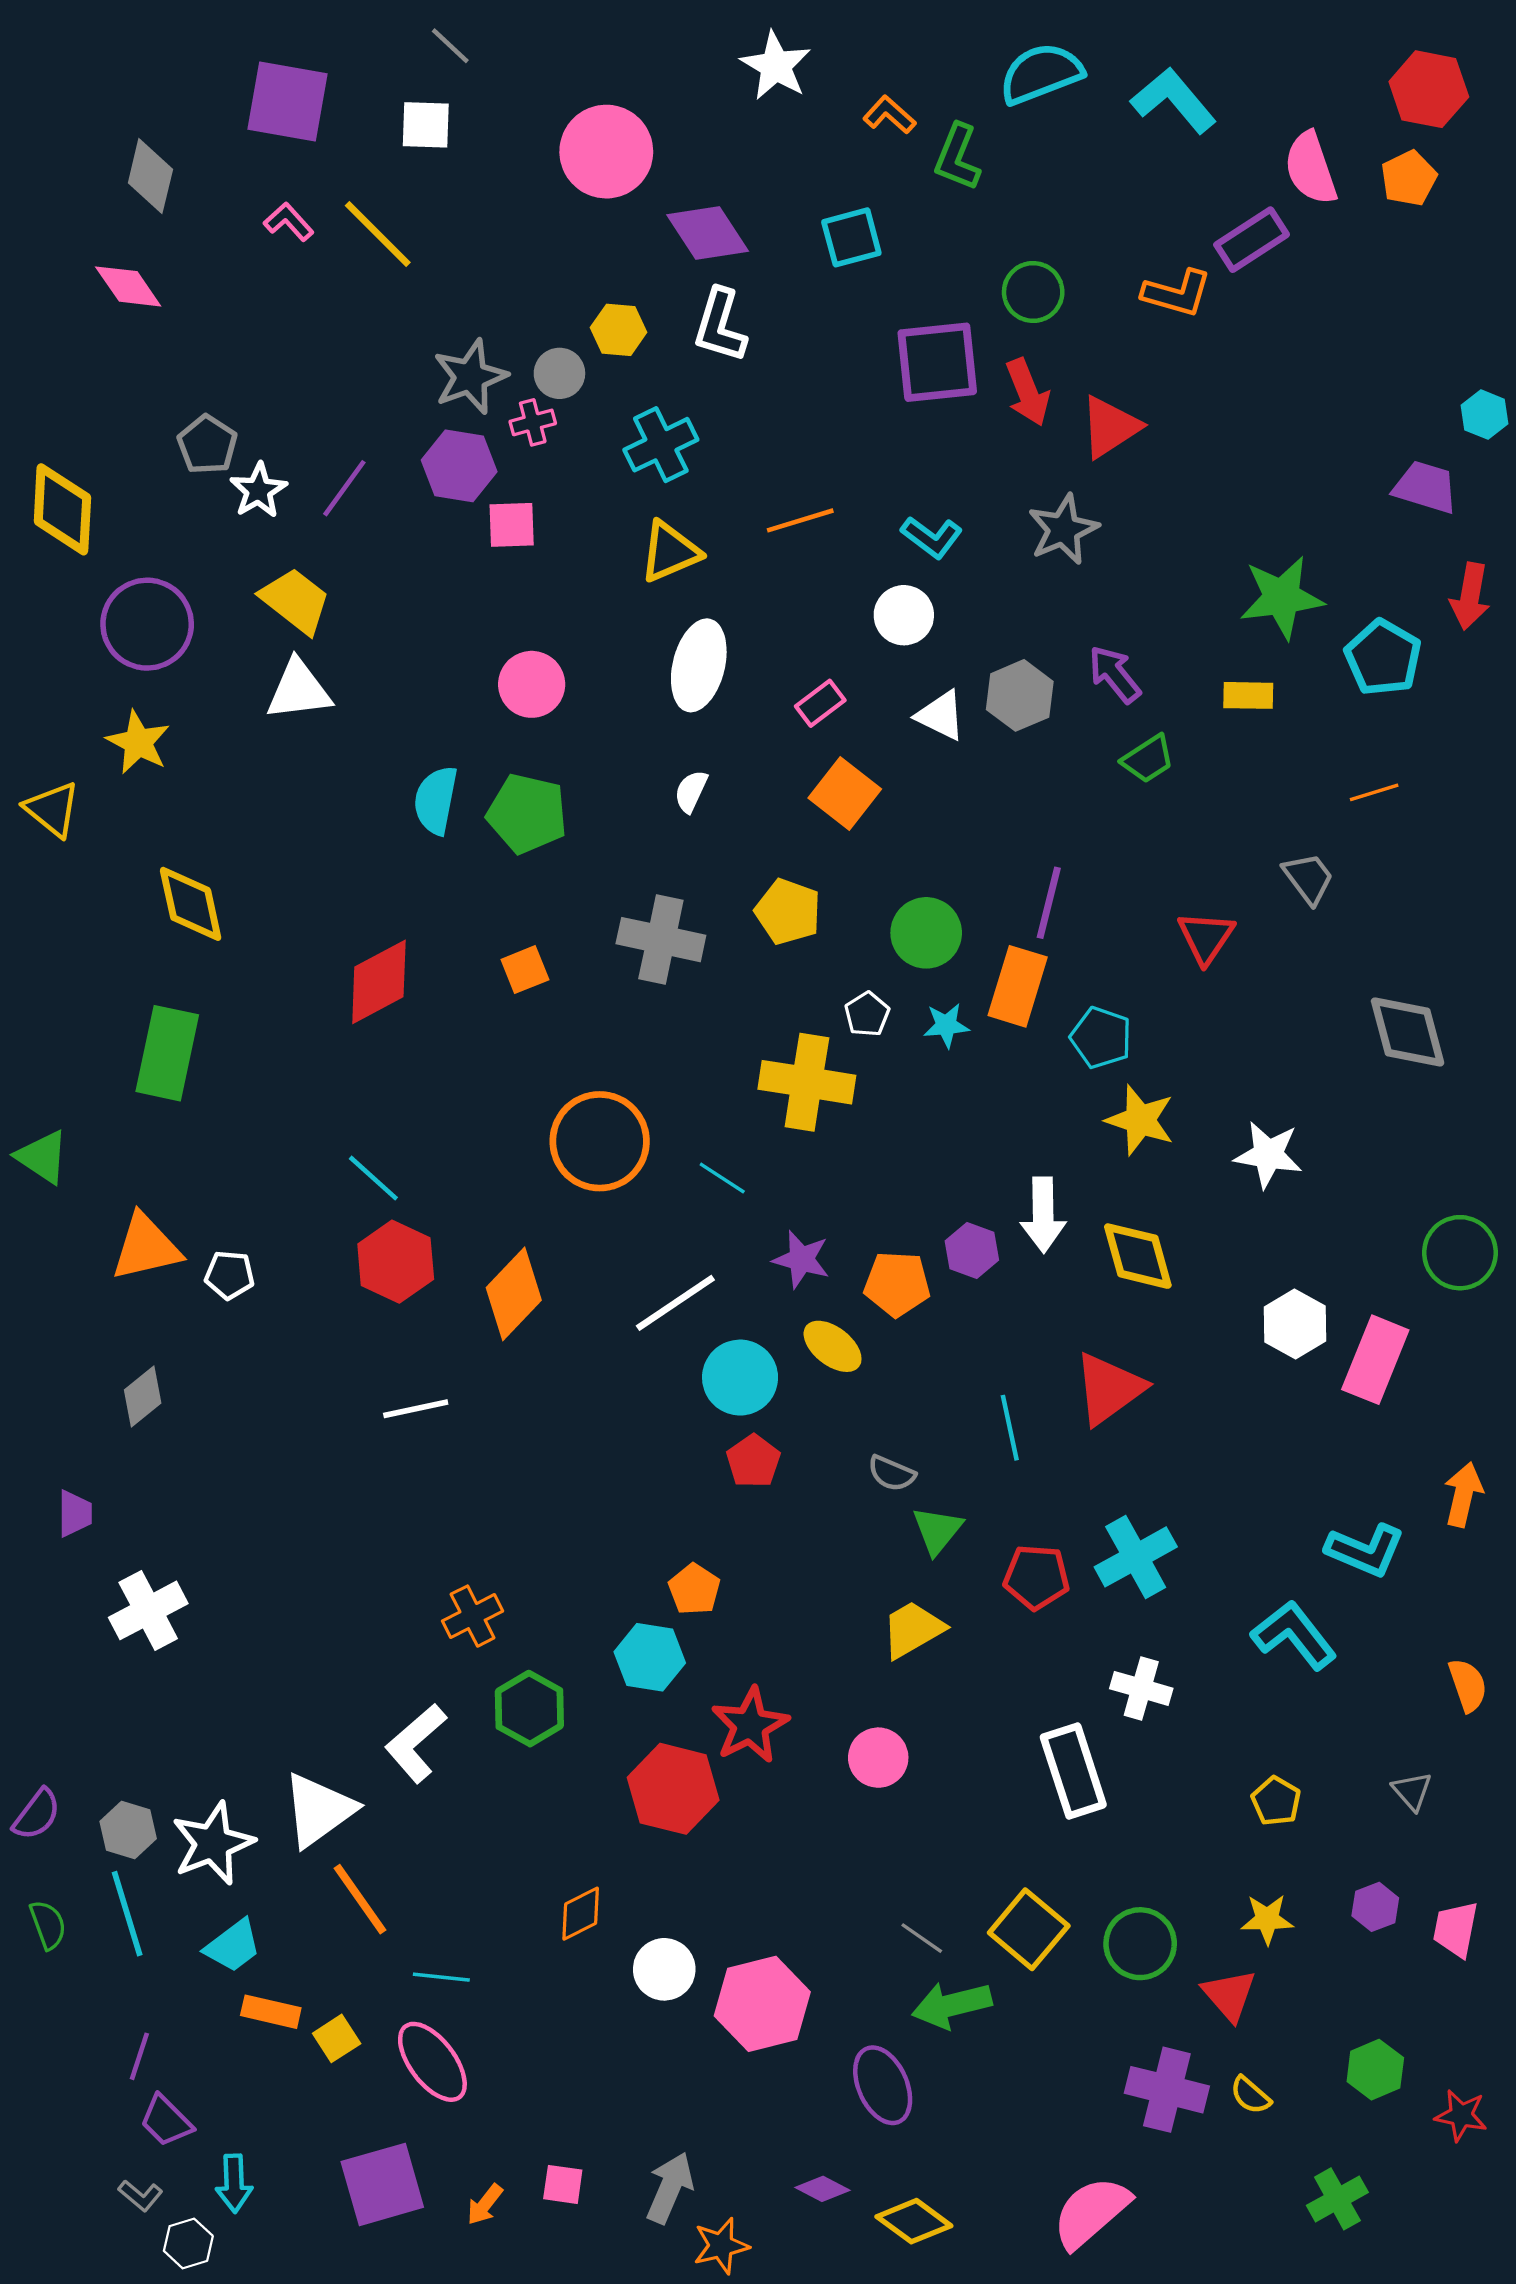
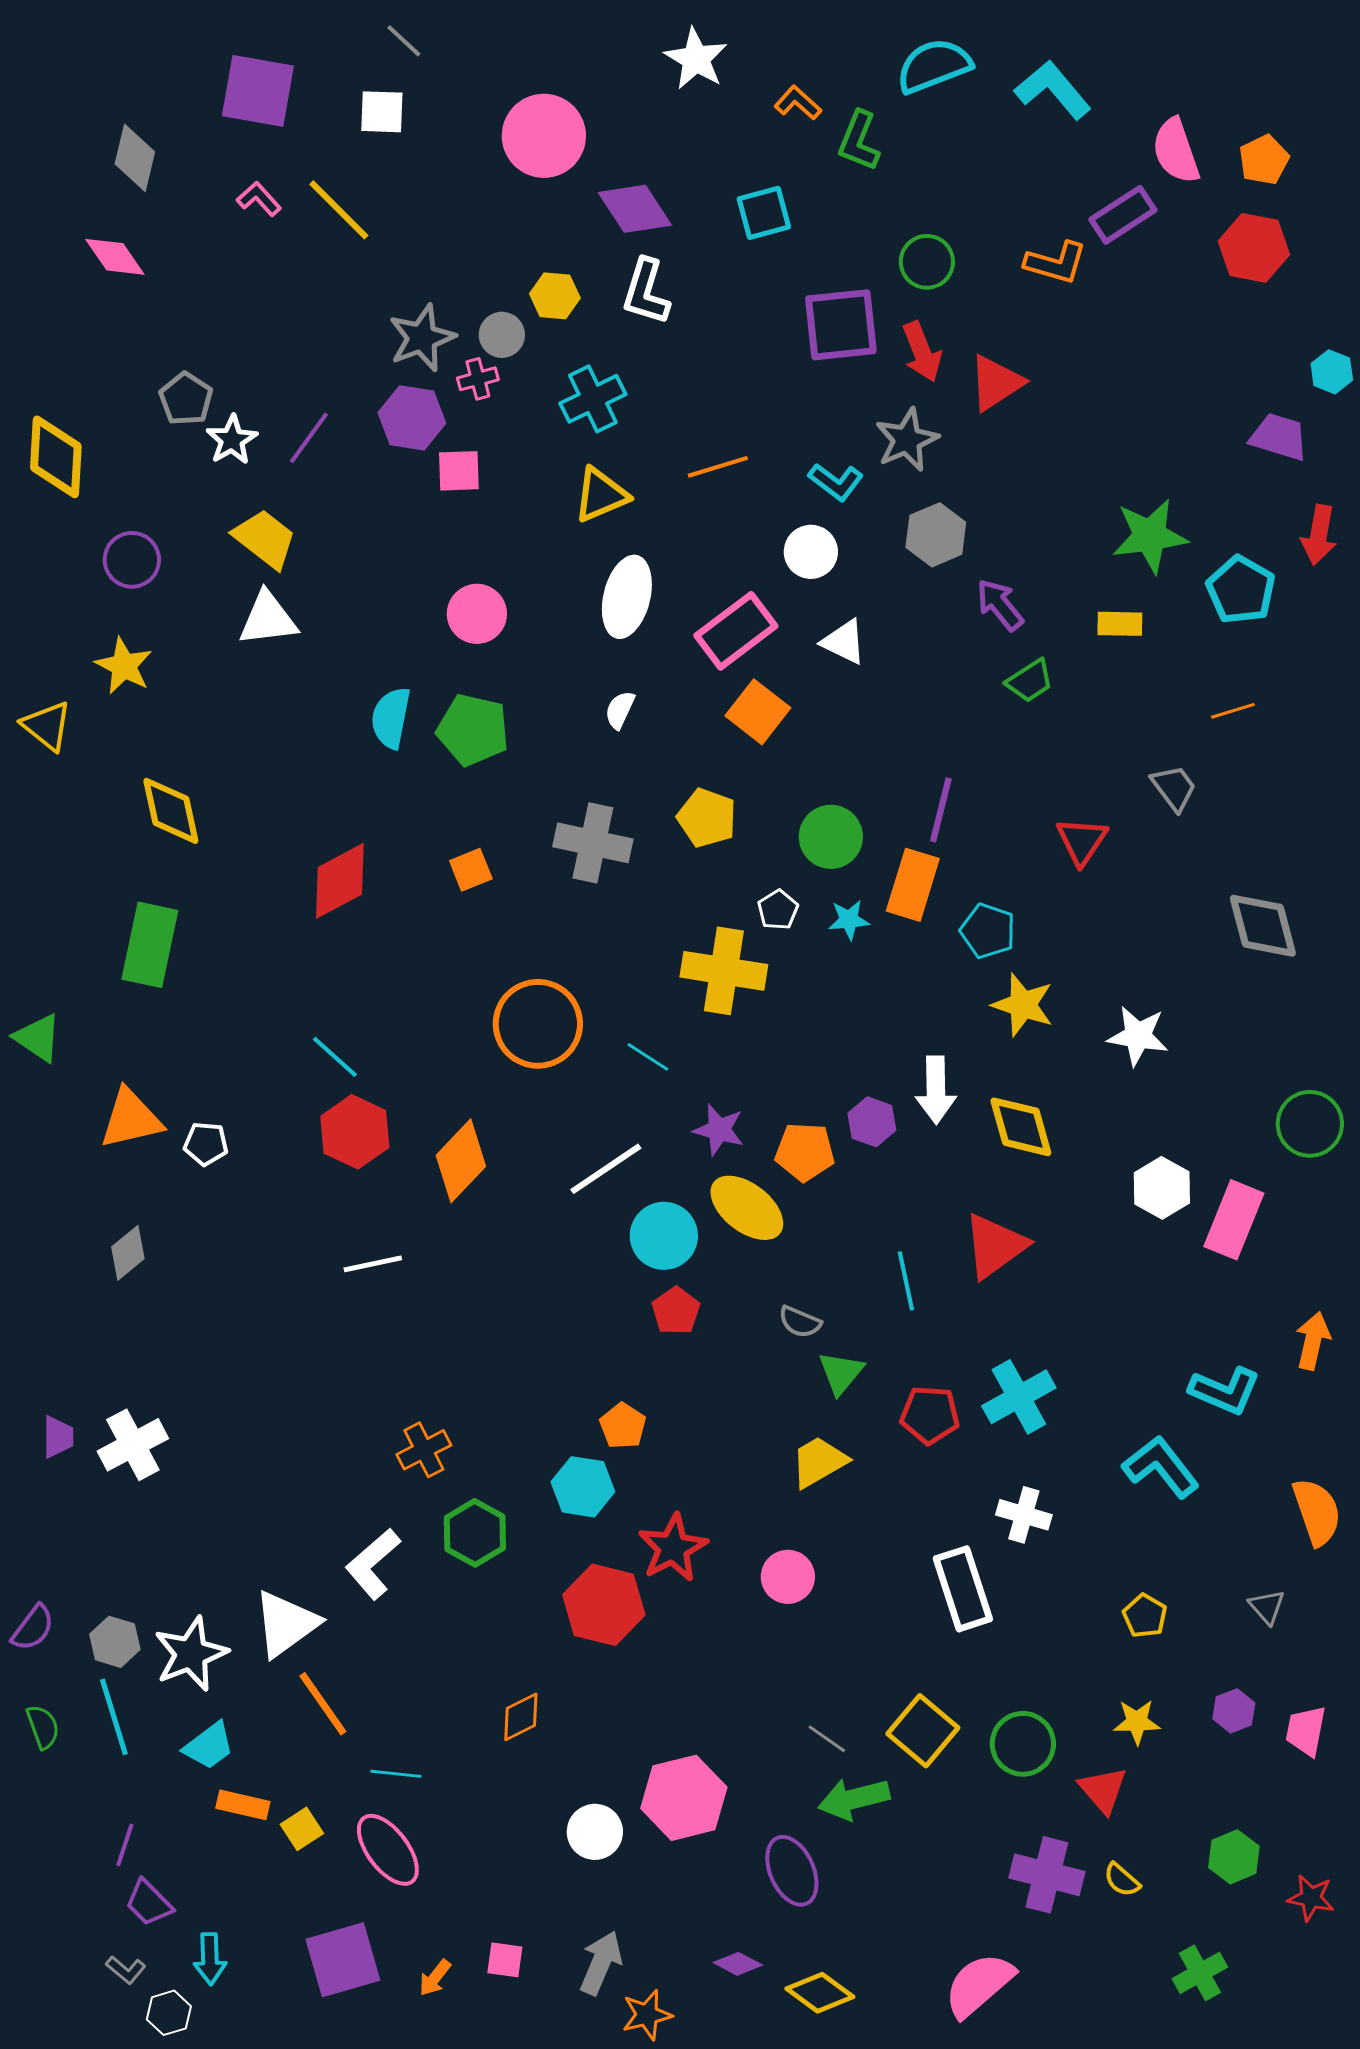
red hexagon: (1429, 89) -> (1254, 248), moved
gray star: (1063, 529) -> (907, 440), moved
purple circle: (147, 624) -> (132, 560), size x0.7
gray hexagon: (1020, 695) -> (936, 535), moved
pink rectangle: (820, 703) -> (736, 631), size x1.8
yellow ellipse: (833, 1346) -> (747, 1208), size x1.4
purple trapezoid: (75, 1513) -> (58, 1437), moved
orange semicircle: (1468, 1685) -> (1317, 1512), size x1.4
white circle: (664, 1969) -> (595, 1832), moved

